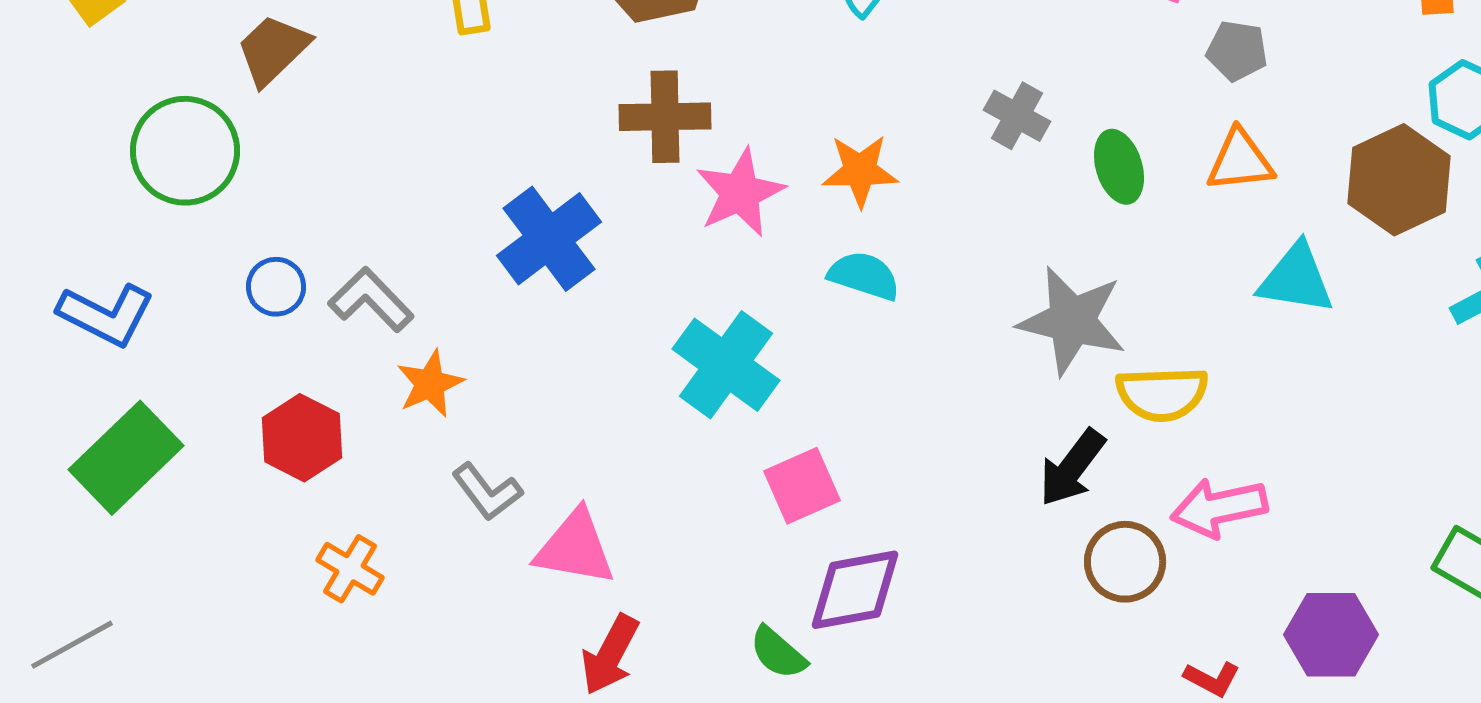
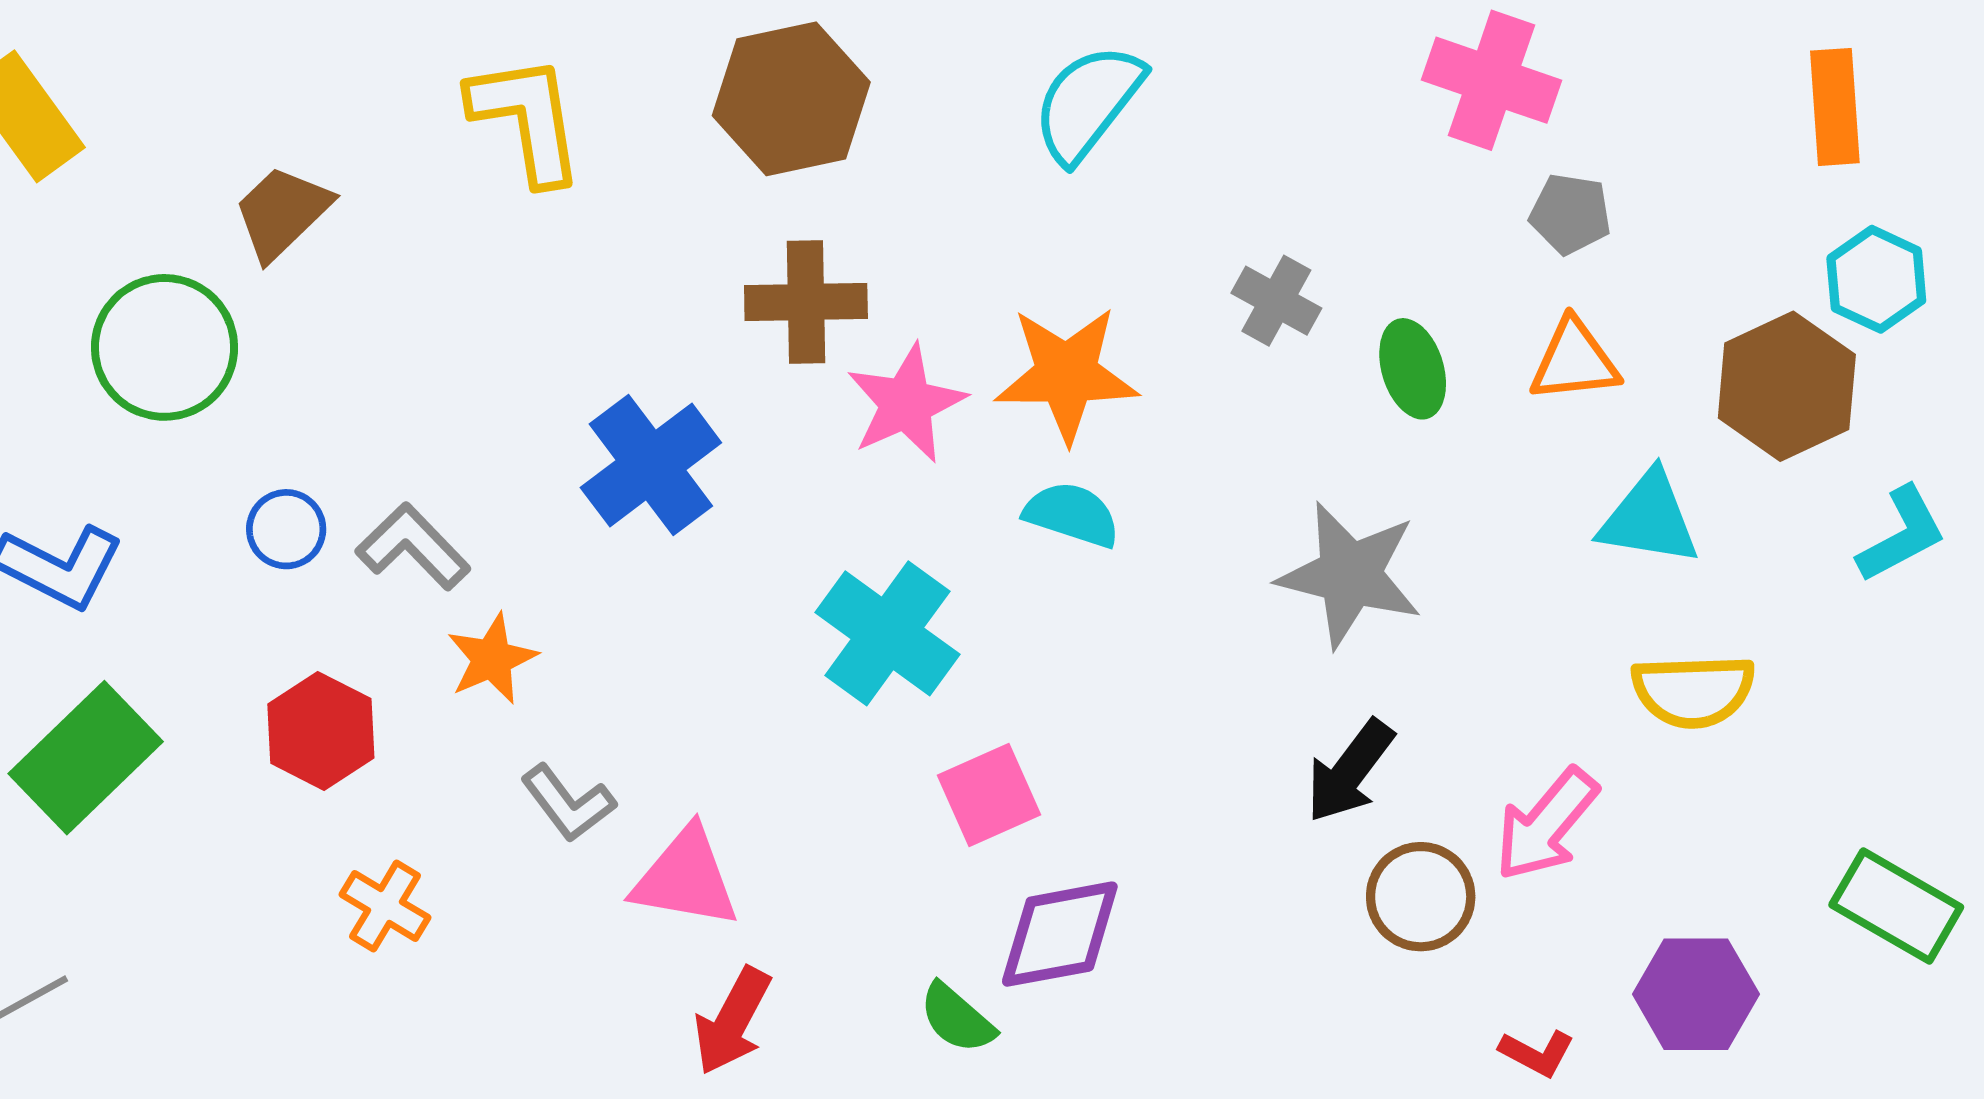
orange star: (860, 171) -> (1067, 374), size x1.4
yellow semicircle: (1162, 394) -> (1693, 691), moved
pink arrow: (1219, 508) -> (1546, 824), turned -38

